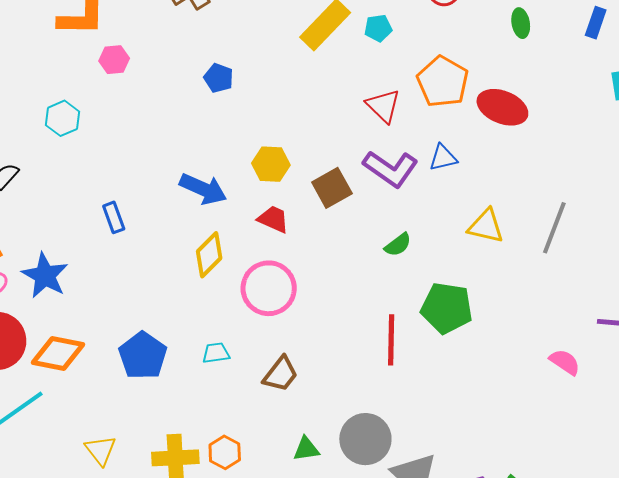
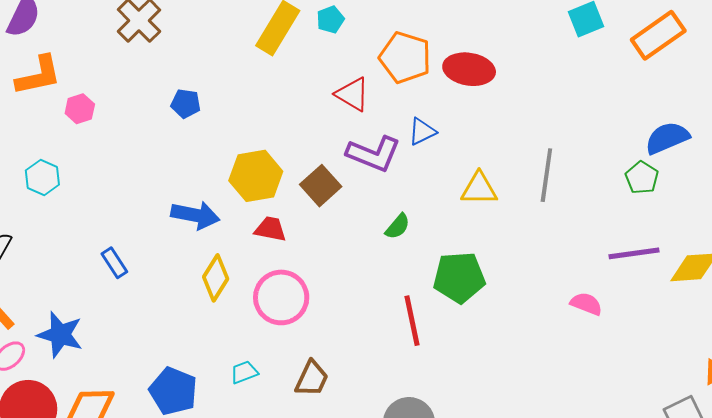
yellow hexagon: (271, 164) -> (256, 176), size x1.4

